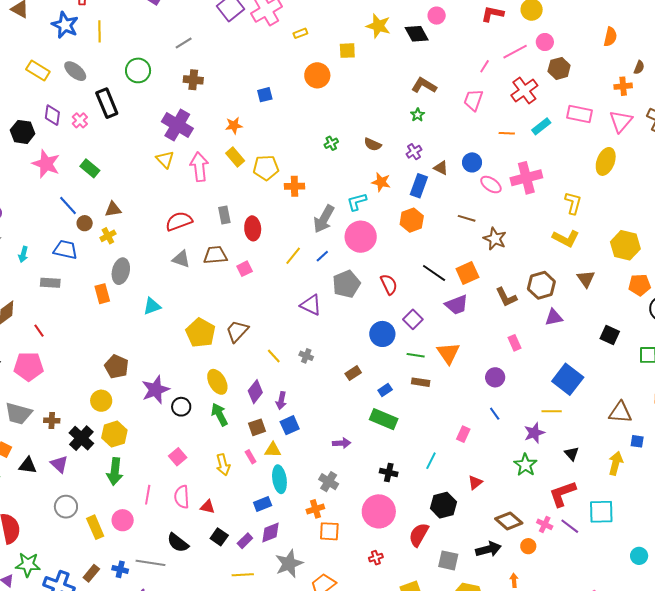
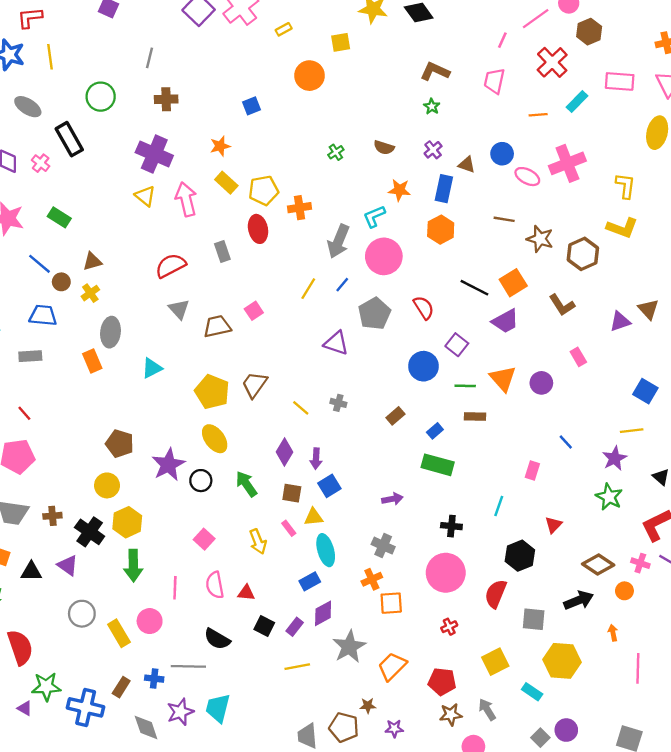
gray line: (184, 43) -> (150, 58), turned -36
red ellipse: (253, 228) -> (258, 229), moved
brown trapezoid: (215, 255) -> (217, 326), moved
gray triangle: (181, 259) -> (179, 309), turned 36
brown triangle: (586, 279) -> (648, 309), moved
brown hexagon: (541, 285) -> (583, 254), moved
purple circle: (495, 377) -> (541, 383), moved
blue square: (568, 379) -> (645, 391), size x0.7
yellow ellipse: (217, 382) -> (215, 439), moved
brown square: (257, 427) -> (292, 493), turned 36

